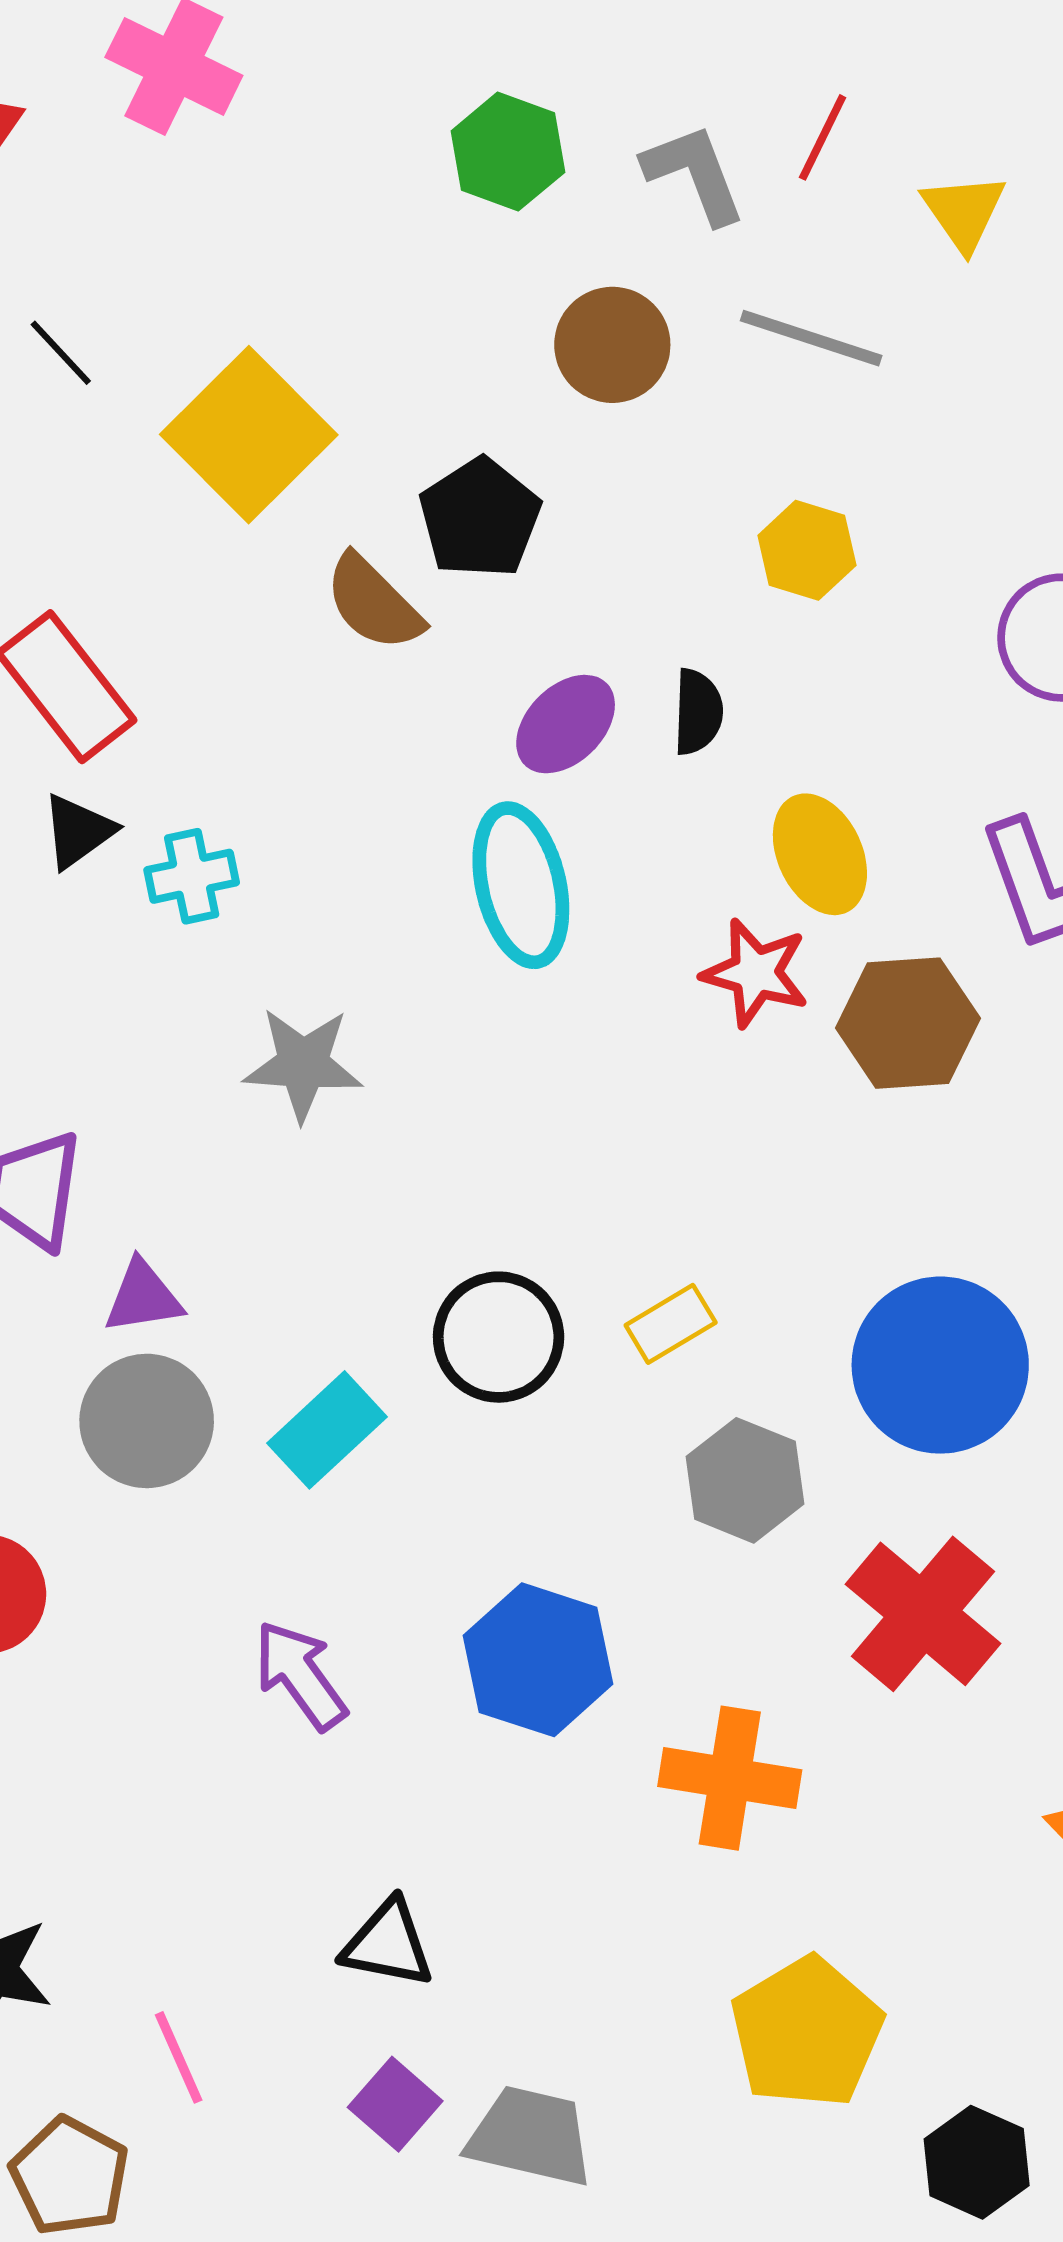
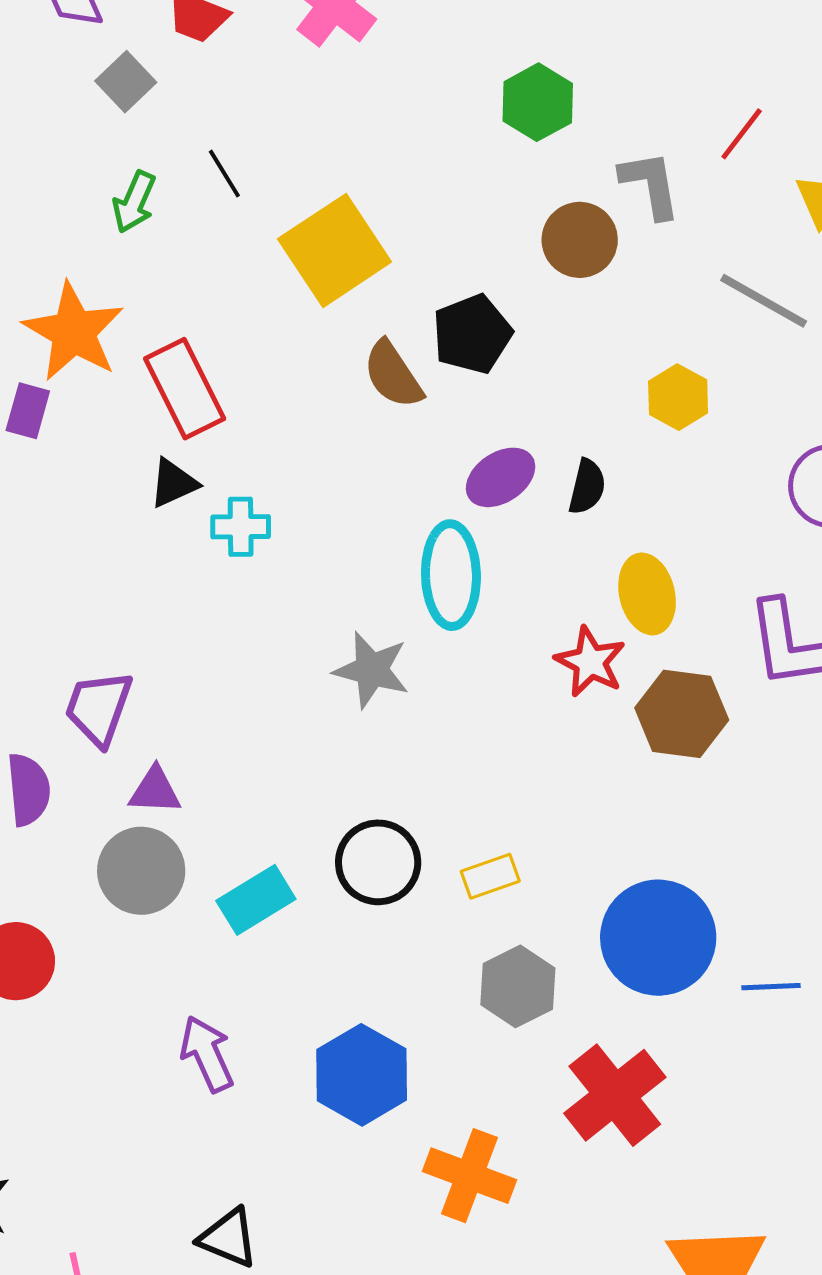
gray L-shape: (694, 174) -> (650, 184), moved
gray line: (811, 338) -> (764, 301), moved
gray star: (303, 1064) -> (372, 670), moved

